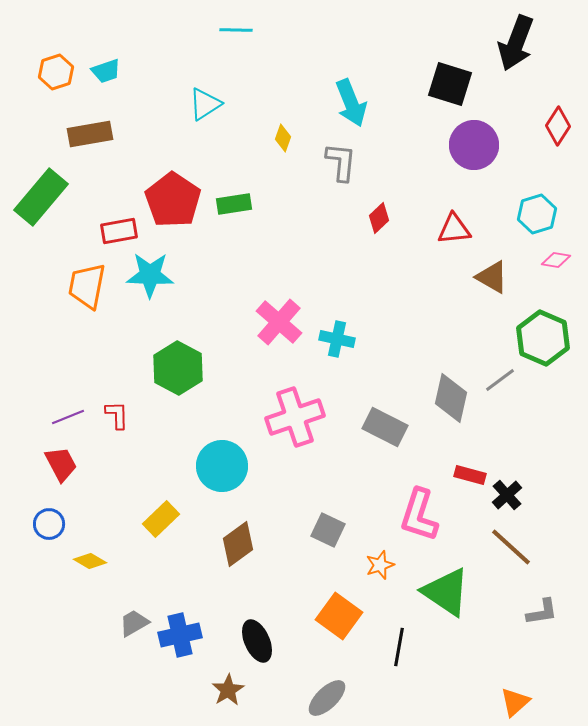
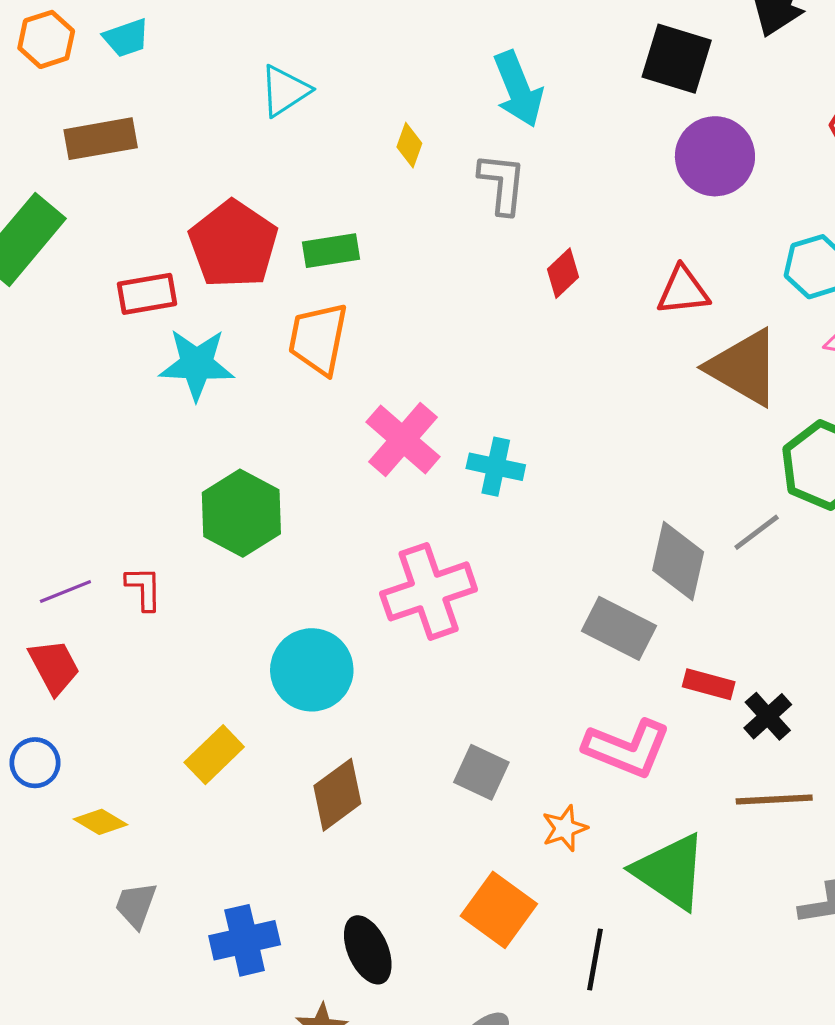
brown triangle: (492, 277) -> (744, 367), size x1.5
orange trapezoid: (87, 286) -> (318, 339), moved
gray rectangle: (385, 427) -> (619, 628), moved
pink L-shape: (419, 515) -> (627, 748), turned -86
brown line: (511, 547) -> (774, 799), turned -45
gray trapezoid: (134, 623) -> (136, 905), moved, turned -40

